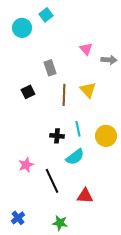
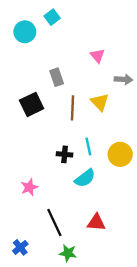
gray arrow: (109, 60) -> (124, 79), moved
black square: (28, 92) -> (32, 104), size x1.5
black line: (52, 181) -> (54, 222), moved

